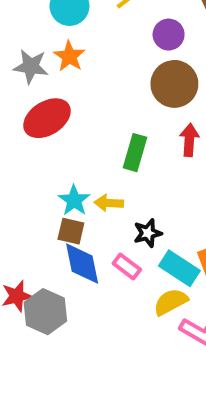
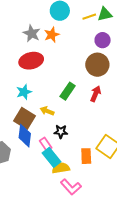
cyan star: (74, 200) -> (24, 92), moved
brown square: (71, 231) -> (25, 118), size x1.5
cyan rectangle: (179, 268) -> (51, 157), moved

